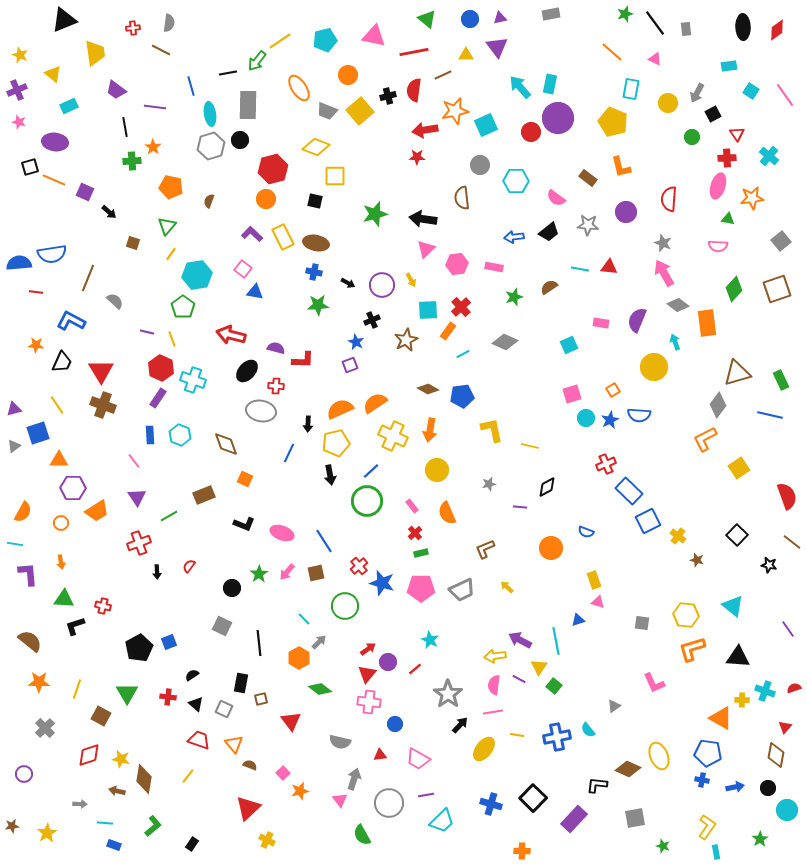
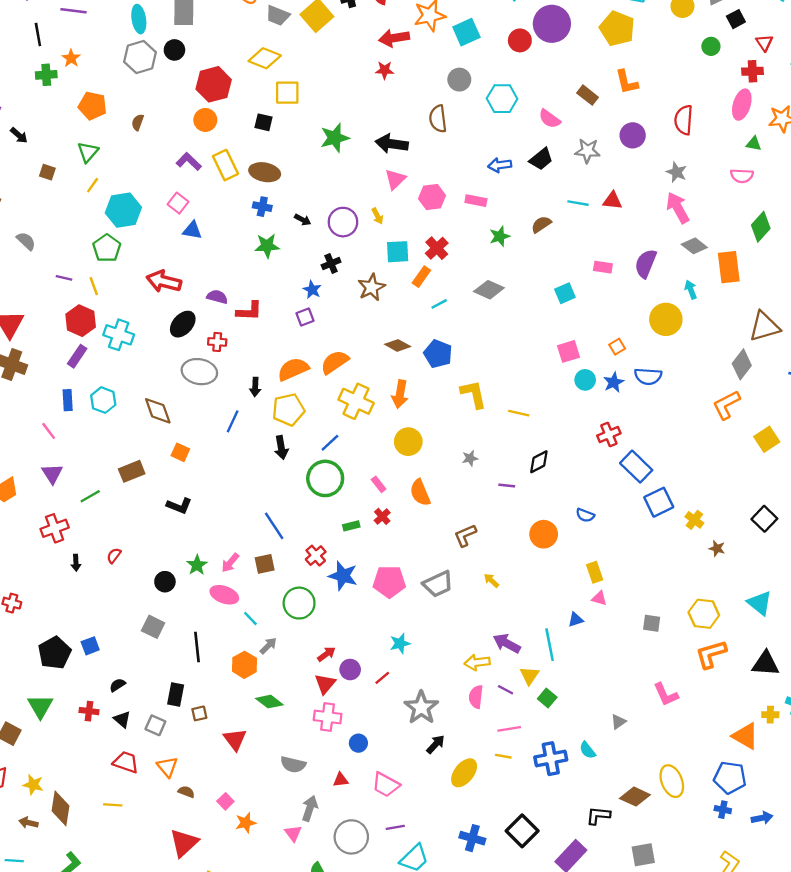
blue pentagon: (462, 396) -> (438, 354), turned 30
pink ellipse: (282, 533) -> (224, 595), moved
green rectangle: (421, 553) -> (351, 526), moved
cyan star: (430, 640) -> (400, 643), turned 30
pink line: (493, 712) -> (509, 729), moved
yellow line: (188, 776) -> (113, 805), turned 56

